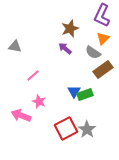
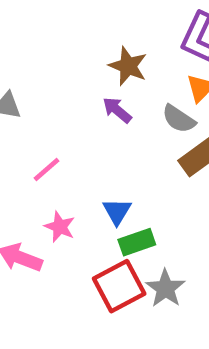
brown star: (70, 28) -> (128, 66), turned -30
blue triangle: (74, 91) -> (117, 211), moved
green rectangle: (85, 94) -> (137, 242), moved

